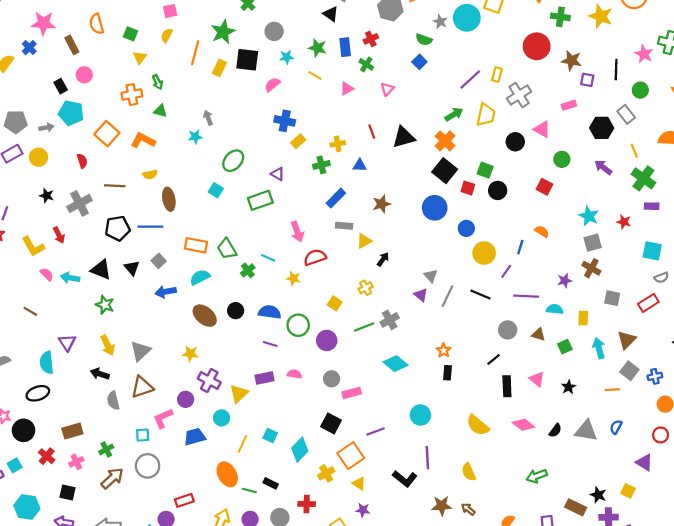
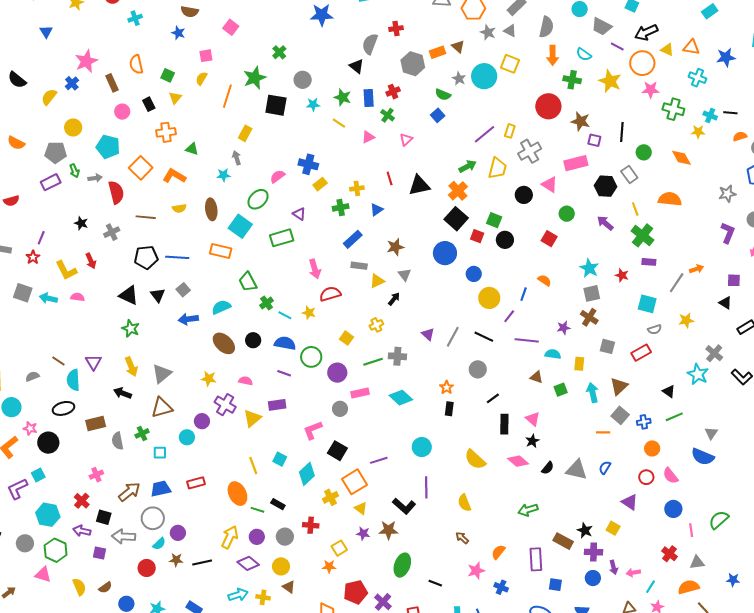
pink star: (43, 23) -> (86, 61), turned -30
pink star: (644, 54) -> (651, 90), moved, turned -30
yellow rectangle: (219, 68) -> (245, 133), moved
green arrow: (158, 82) -> (74, 171), moved
pink semicircle: (272, 85) -> (277, 176), moved
black rectangle: (61, 86) -> (149, 104), moved
pink rectangle: (569, 105) -> (576, 163), size x1.6
gray arrow: (46, 128) -> (95, 178), moved
yellow circle: (39, 157) -> (73, 127), moved
red semicircle: (82, 161) -> (116, 192), size x1.6
blue triangle: (360, 165) -> (377, 210), turned -40
cyan square: (216, 190) -> (240, 226), size x1.6
brown ellipse: (169, 199) -> (211, 209), moved
gray cross: (79, 203) -> (112, 232), size x0.7
orange rectangle: (196, 245) -> (221, 251), moved
cyan line: (268, 258) -> (285, 315), moved
pink semicircle: (47, 274) -> (77, 297), turned -40
gray triangle: (431, 276) -> (405, 275), moved
cyan arrow: (70, 278) -> (48, 298), moved
brown line: (30, 311) -> (58, 361), moved
gray cross: (390, 320) -> (397, 356), turned 30
gray circle: (508, 330) -> (478, 369), moved
pink semicircle: (294, 374) -> (246, 381), moved
black star: (569, 387) -> (532, 441), moved
pink rectangle: (352, 393) -> (360, 393), moved
gray semicircle: (113, 401) -> (118, 441), moved
pink L-shape: (163, 418) -> (313, 430), moved
cyan circle: (222, 418) -> (187, 437), moved
brown rectangle: (72, 431) -> (96, 423), moved
blue trapezoid: (195, 437) -> (161, 489), moved
yellow line: (242, 444) -> (253, 465), turned -48
green cross: (106, 449) -> (142, 433), moved
red cross: (47, 456) -> (82, 501), moved
gray circle: (148, 466) -> (153, 518), moved
black square: (67, 493) -> (104, 517), moved
red rectangle: (184, 500) -> (196, 483), moved
brown star: (442, 506) -> (388, 530), moved

